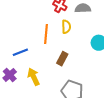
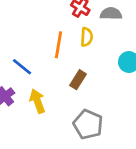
blue line: (20, 52) -> (22, 67), turned 56

